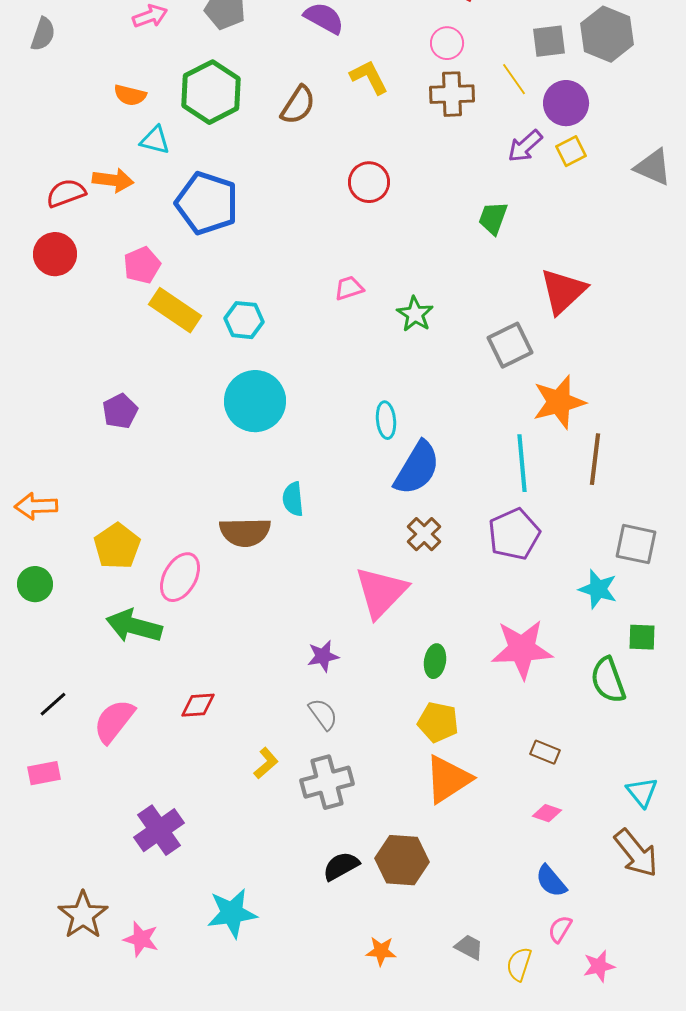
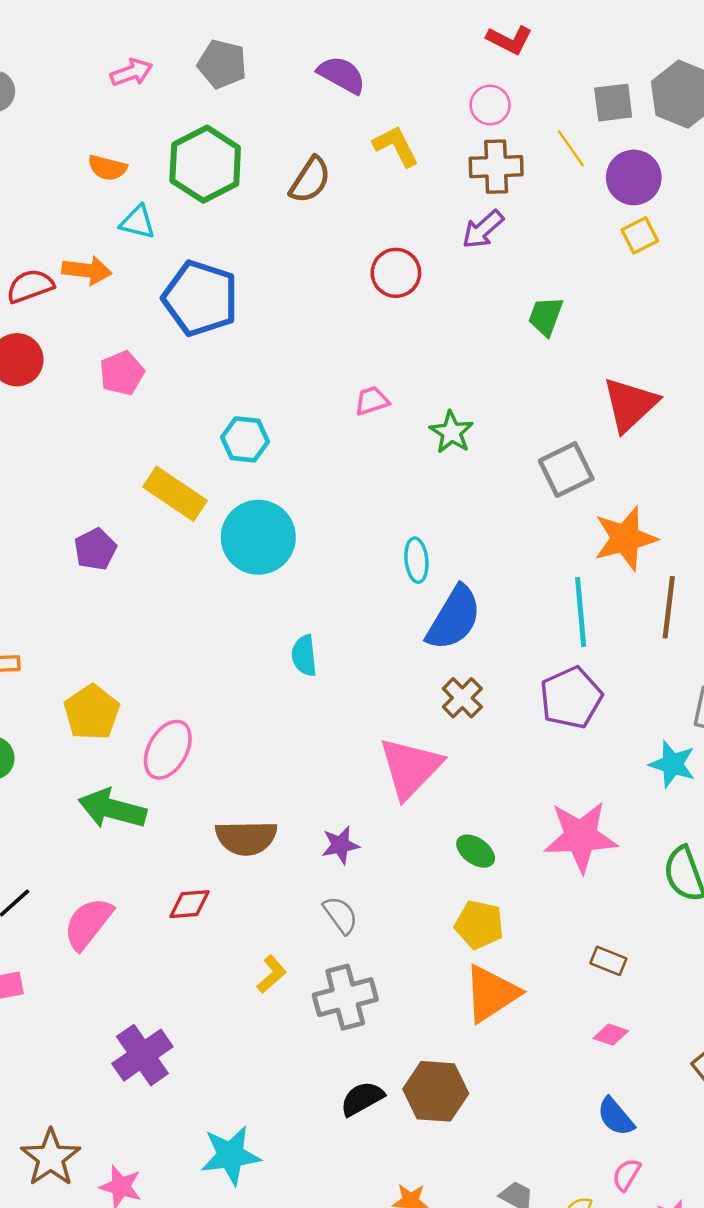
purple arrow: (525, 146) -> (483, 229), moved
yellow rectangle: (175, 310) -> (175, 494), moved
brown semicircle: (245, 532) -> (246, 838), moved
green ellipse: (435, 661) -> (476, 851), turned -64

